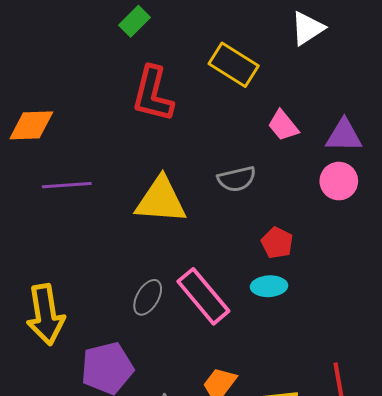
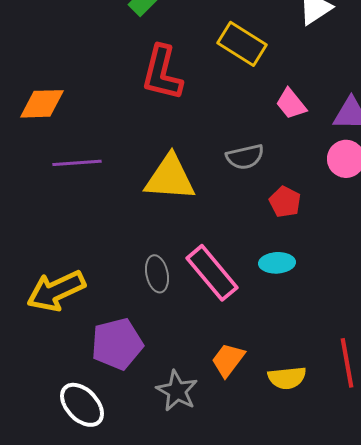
red pentagon: (277, 243) -> (285, 202), moved
gray ellipse: (148, 297) -> (157, 274), turned -42
yellow arrow: (46, 315) -> (56, 291), turned 74

